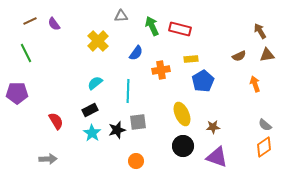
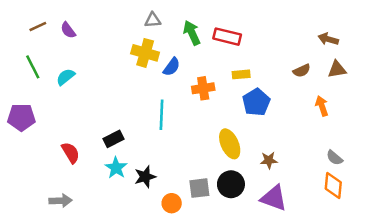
brown arrow: (260, 31) -> (328, 39), turned -42
yellow cross: (98, 41) -> (145, 53), moved, turned -30
cyan semicircle: (95, 83) -> (66, 77), moved
gray square: (138, 122) -> (199, 188), moved
black star: (117, 130) -> (145, 177), moved
orange diamond: (264, 147) -> (333, 186), turned -50

